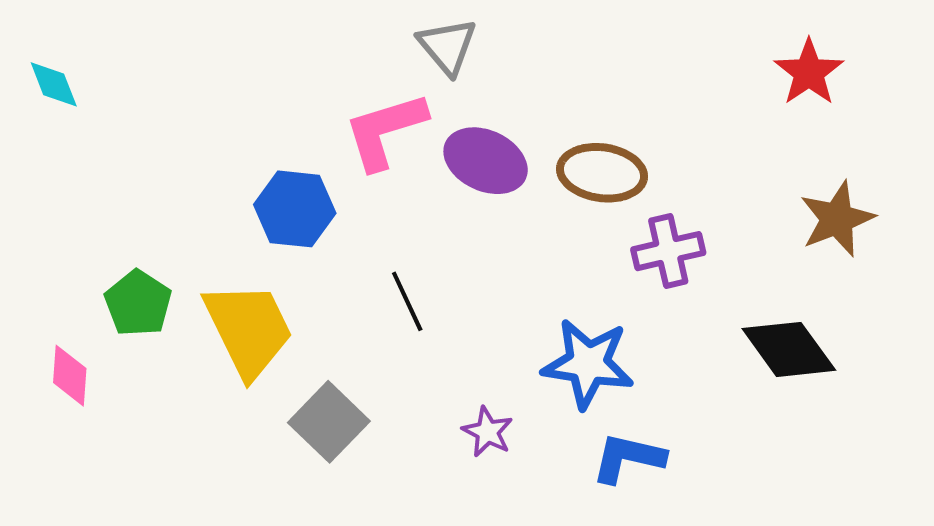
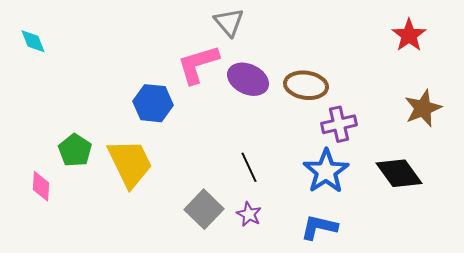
black line: (407, 301) -> (249, 167), moved
blue star: (588, 364) -> (326, 171), moved, turned 30
gray square: (329, 422) -> (204, 209), moved

